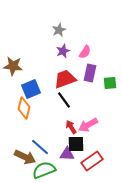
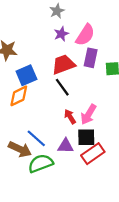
pink semicircle: (85, 52) -> (85, 35), size x1.5
orange diamond: (24, 108) -> (19, 96), turned 50
pink arrow: (88, 125) -> (88, 114), turned -30
black square: (76, 144) -> (86, 137), moved

